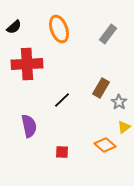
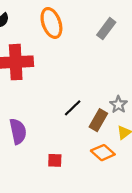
brown rectangle: (101, 88) -> (98, 120), moved
black line: (62, 100) -> (73, 108), moved

